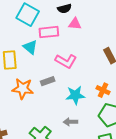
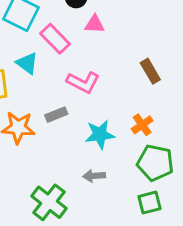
pink rectangle: (49, 32) -> (55, 39), turned 54
orange cross: (103, 90) -> (142, 125), turned 32

